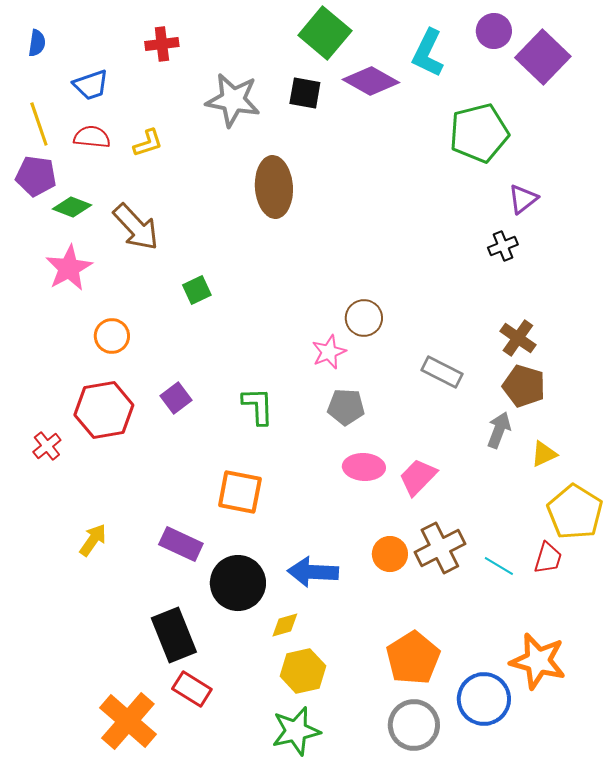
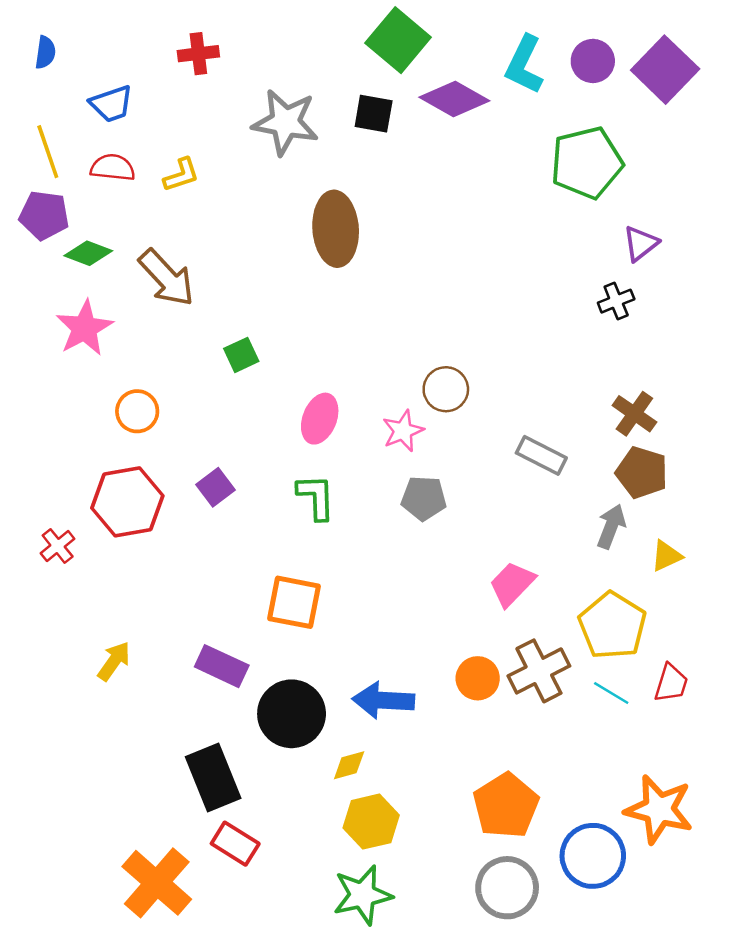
purple circle: (494, 31) -> (593, 61), moved
pink ellipse: (364, 467) -> (320, 419), moved, turned -72
yellow pentagon: (575, 512) -> (612, 626), moved

